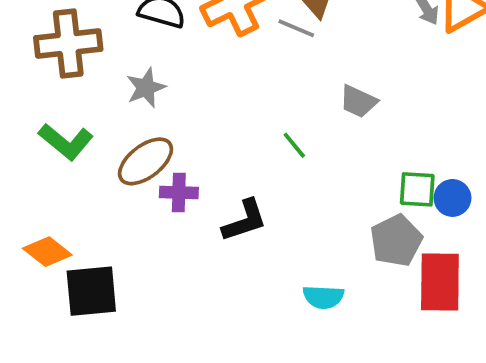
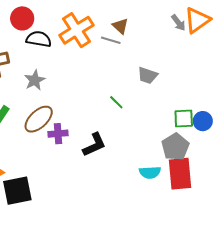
red rectangle: (440, 282) -> (180, 174), moved
cyan semicircle: (323, 297) -> (150, 172), moved

